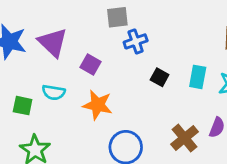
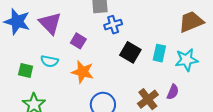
black square: (160, 77) -> (130, 52), size x1.5

